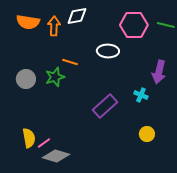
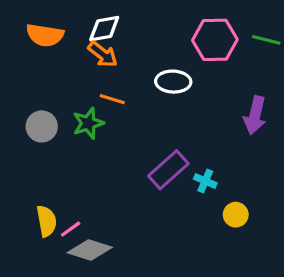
white diamond: (77, 16) -> (104, 29), moved
orange arrow: (54, 26) -> (103, 54), moved, turned 126
cyan cross: (141, 95) -> (205, 181), moved

